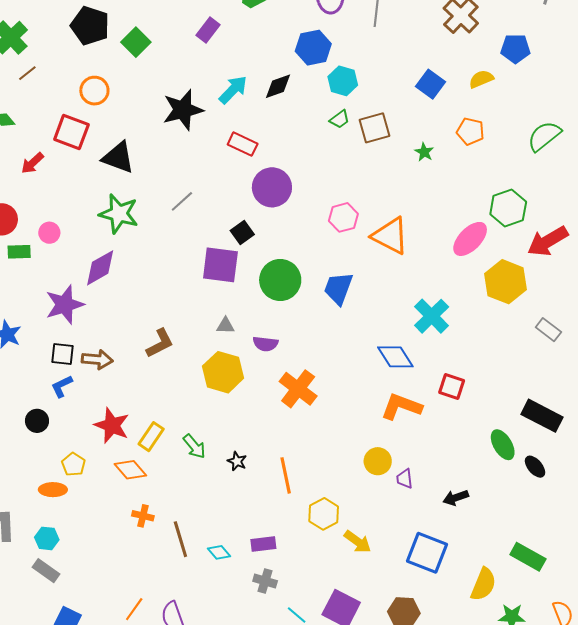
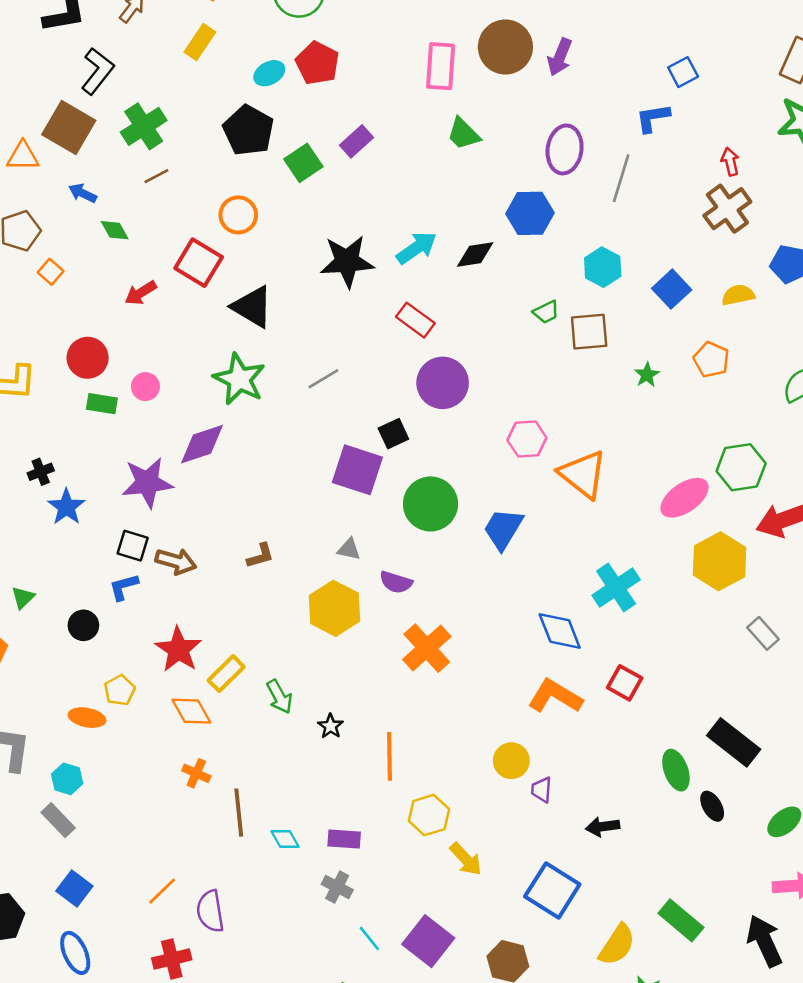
purple rectangle: (208, 30) -> (356, 141), moved
cyan hexagon: (343, 81) -> (603, 267), moved
brown L-shape: (160, 343) -> (260, 556), size x0.7

